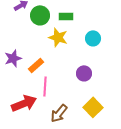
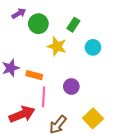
green rectangle: (66, 16) -> (73, 25), moved, turned -56
orange rectangle: (36, 65) -> (34, 75), turned 56
purple circle: (84, 73) -> (71, 86), moved

